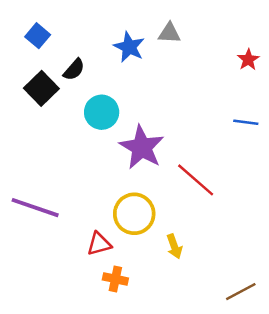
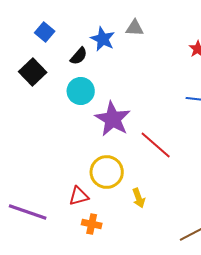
blue square: (38, 36) -> (45, 32), moved
black semicircle: (74, 70) -> (79, 56), moved
purple line: (35, 208) -> (28, 212), moved

